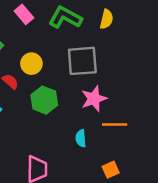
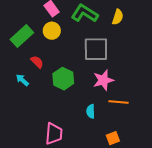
yellow circle: (31, 64) -> (52, 31), moved

